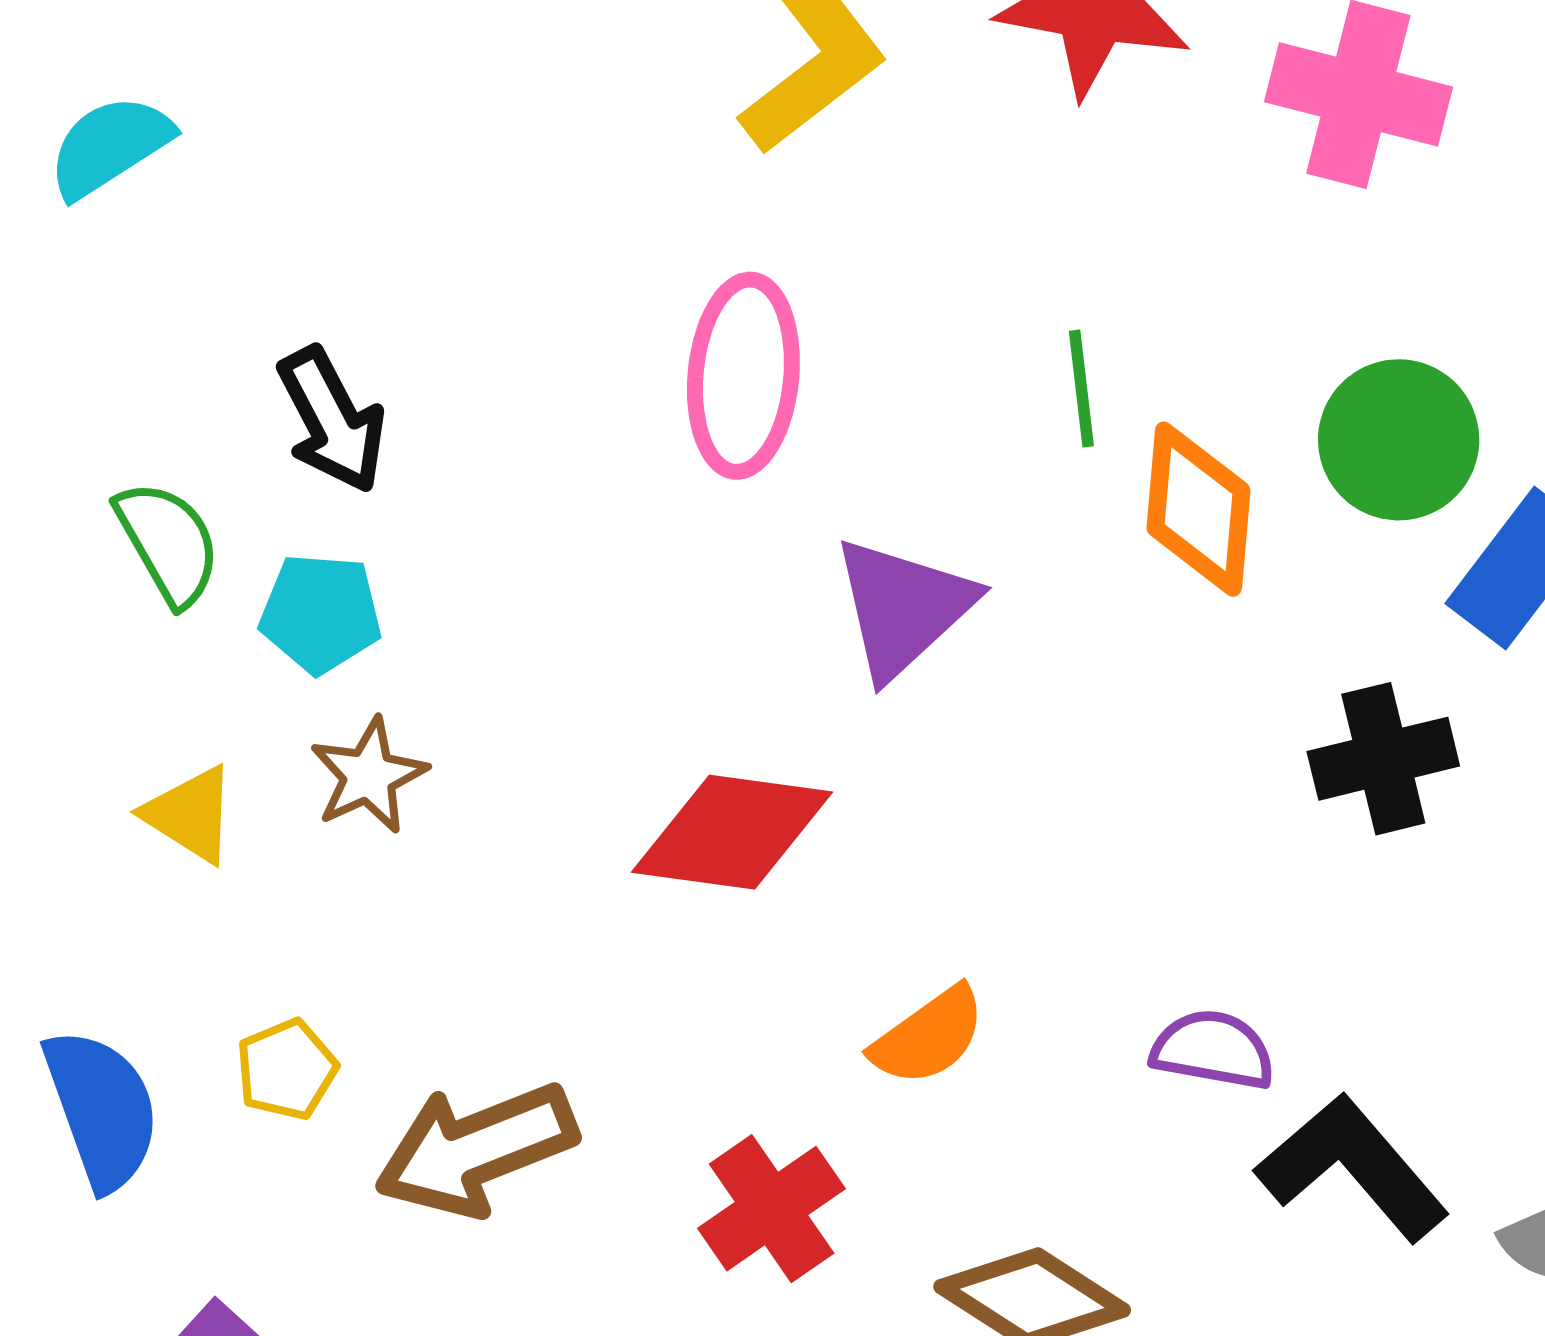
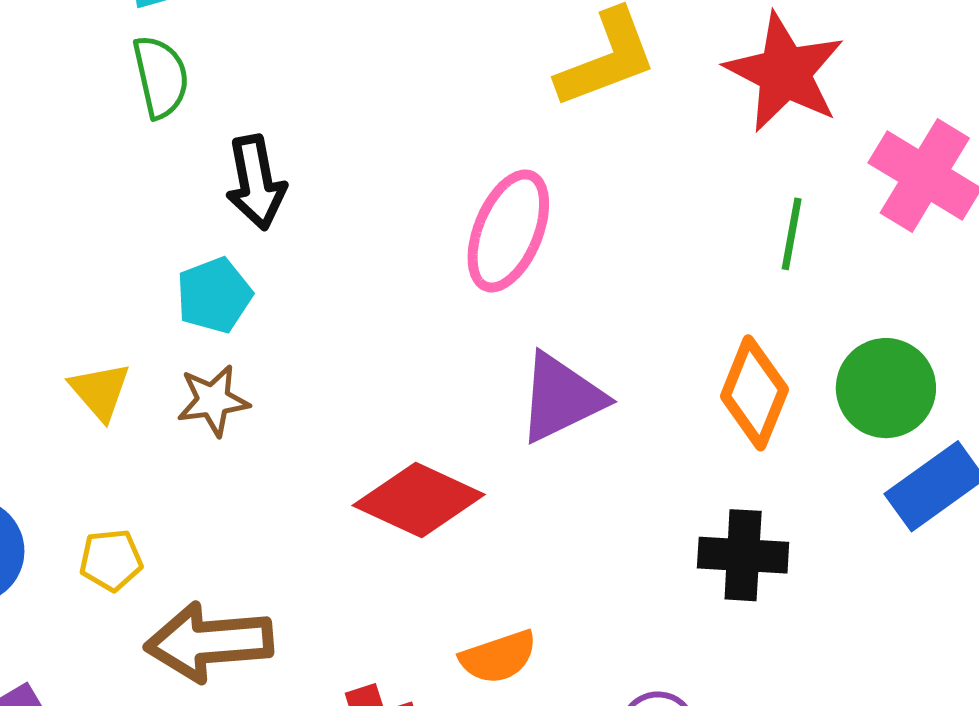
green line: (1081, 388) -> (792, 234), moved
green semicircle: (168, 543) -> (161, 77), moved
cyan pentagon: (321, 613) -> (214, 295), turned 30
black cross: (1383, 759) -> (743, 555), moved

